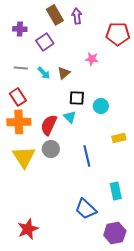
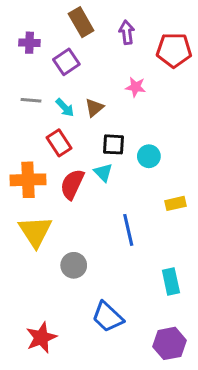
purple arrow: (77, 16) -> (127, 32), moved
red rectangle: (18, 97) -> (59, 143), moved
gray circle: (51, 149) -> (74, 265), moved
blue trapezoid: (86, 209) -> (108, 317), moved

